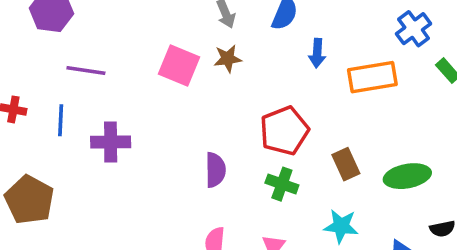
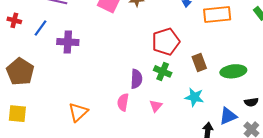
blue line: (61, 120) -> (40, 28), turned 30
purple semicircle: (215, 170) -> (136, 79), moved

